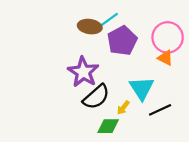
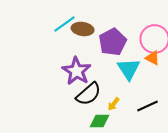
cyan line: (107, 21) -> (65, 24), moved
cyan triangle: (142, 88) -> (129, 69), moved

